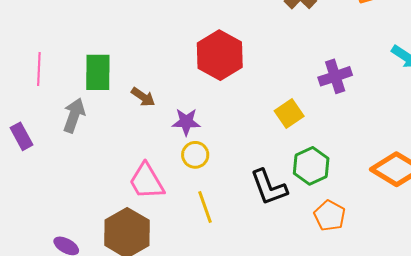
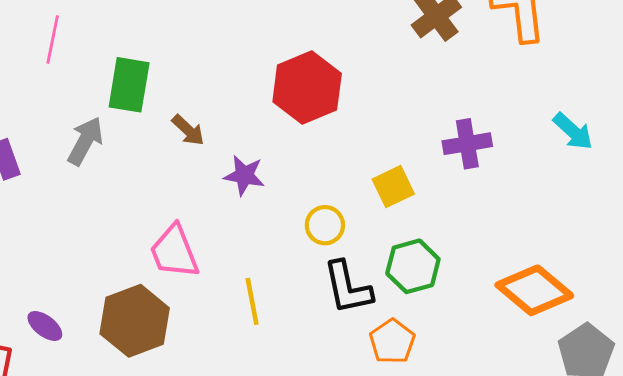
pink line: (39, 69) -> (53, 39), moved
yellow circle: (195, 155) -> (325, 225), moved
orange pentagon: (330, 216) -> (392, 341), moved

